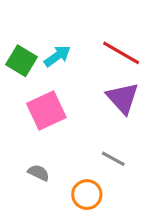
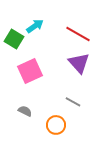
cyan arrow: (57, 56) -> (35, 26), moved

